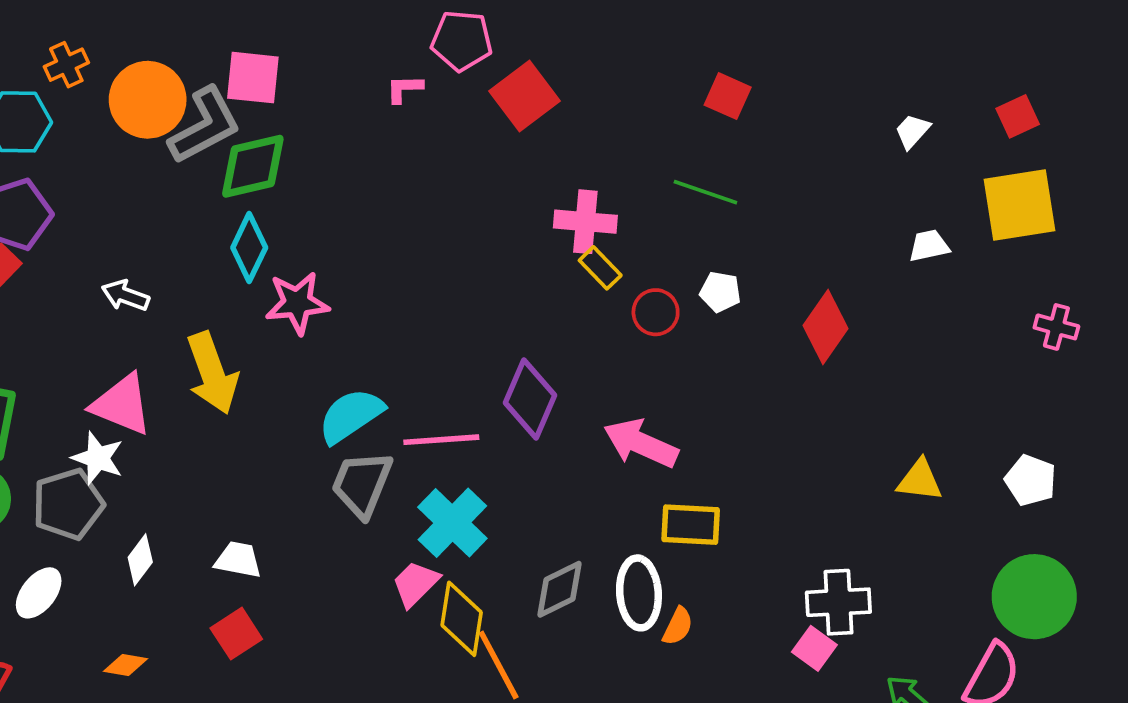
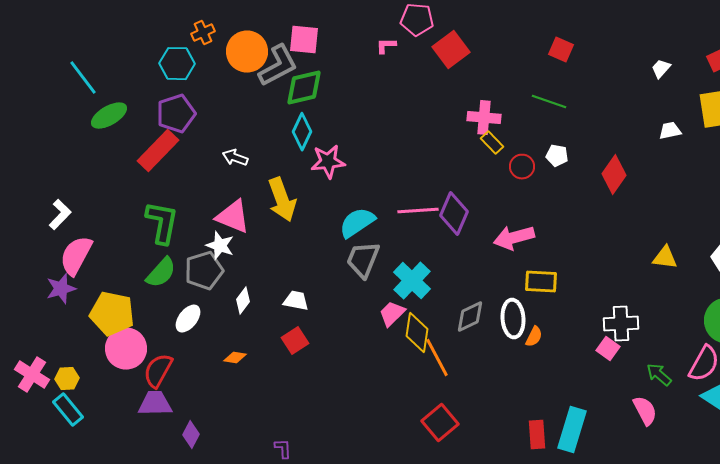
pink line: (441, 440) -> (418, 211), moved
pink arrow: (641, 443) -> (514, 238), turned -39

